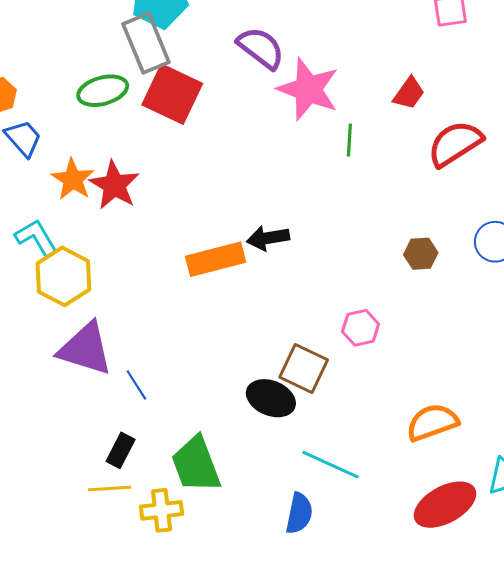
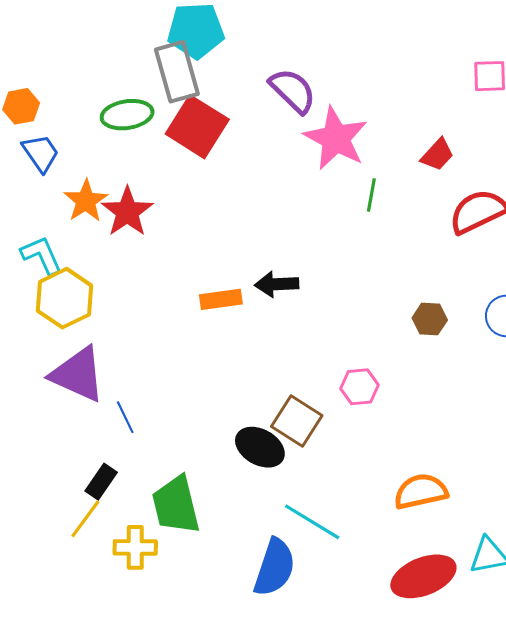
orange rectangle: (216, 259) -> (221, 299), size x0.7
yellow line: (110, 488) -> (85, 519), turned -57
blue semicircle: (299, 513) -> (275, 567), size x1.4

